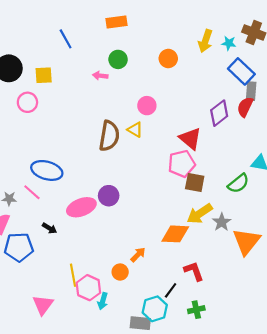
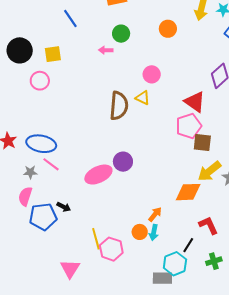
blue ellipse: (47, 170) -> (41, 144), moved
black arrow: (50, 228) -> (64, 207), moved
cyan arrow: (103, 301) -> (154, 232), moved

